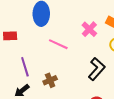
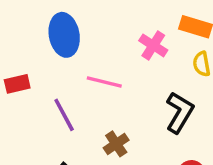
purple line: (25, 67) -> (64, 115), moved
brown cross: (50, 80) -> (116, 144), moved

